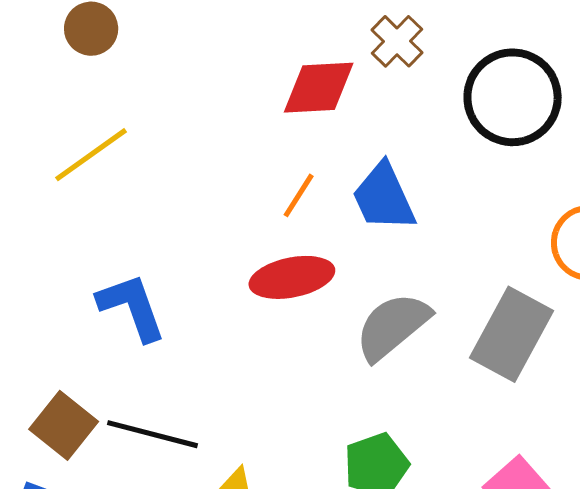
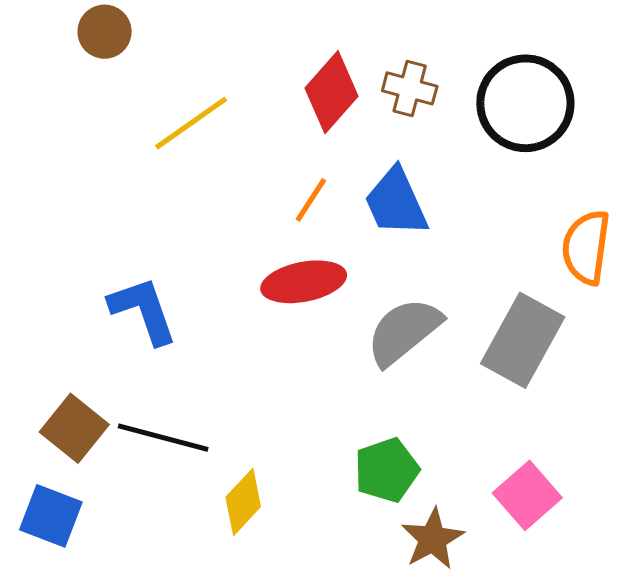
brown cross: (397, 41) -> (410, 88), moved, turned -30
red diamond: (319, 88) -> (332, 92), turned -46
yellow line: (91, 155) -> (191, 123), moved

